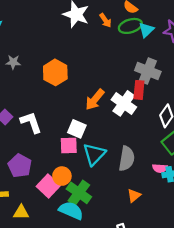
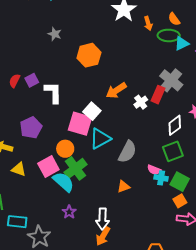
white cross: (124, 103) -> (141, 102), size x0.6
pink square: (69, 145) -> (80, 124), size x1.4
pink square: (48, 186) -> (48, 167), moved

